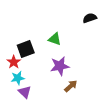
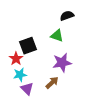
black semicircle: (90, 18) -> (67, 16), moved
brown arrow: (71, 86) -> (52, 83), moved

